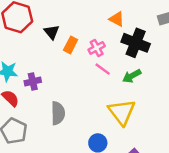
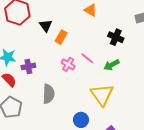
orange triangle: (117, 19) -> (91, 10), moved
black cross: (136, 43) -> (116, 37), size x0.7
pink cross: (97, 48) -> (68, 64), moved, turned -32

